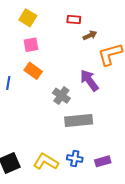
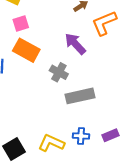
orange rectangle: (33, 71) -> (26, 50), size x1.4
purple arrow: (89, 80) -> (75, 44), moved

